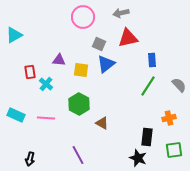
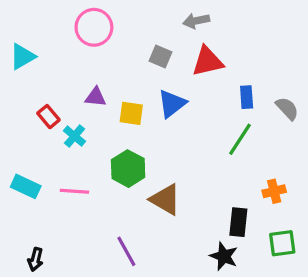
pink circle: (83, 17) -> (94, 27), moved
gray square: (99, 44) -> (160, 57), moved
red rectangle: (30, 72) -> (48, 117), turned -32
gray semicircle: (179, 85) -> (287, 108), moved
brown triangle: (102, 123) -> (165, 199), size x1.5
black arrow: (30, 159) -> (35, 259), moved

